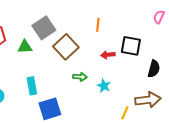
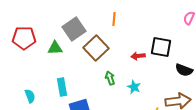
orange line: (98, 25) -> (114, 19), moved
black semicircle: (154, 69) -> (184, 70), turned 96
green arrow: (80, 77) -> (110, 78), turned -112

